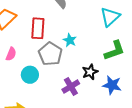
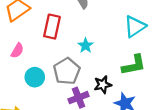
gray pentagon: (50, 54) -> (67, 71), moved

